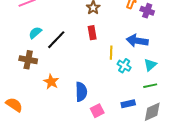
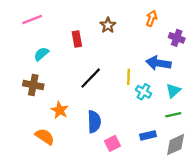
purple cross: (147, 11) -> (177, 38), moved
red rectangle: (92, 33) -> (77, 39), moved
black line: (56, 40) -> (91, 78), moved
orange semicircle: (14, 105) -> (45, 137), moved

